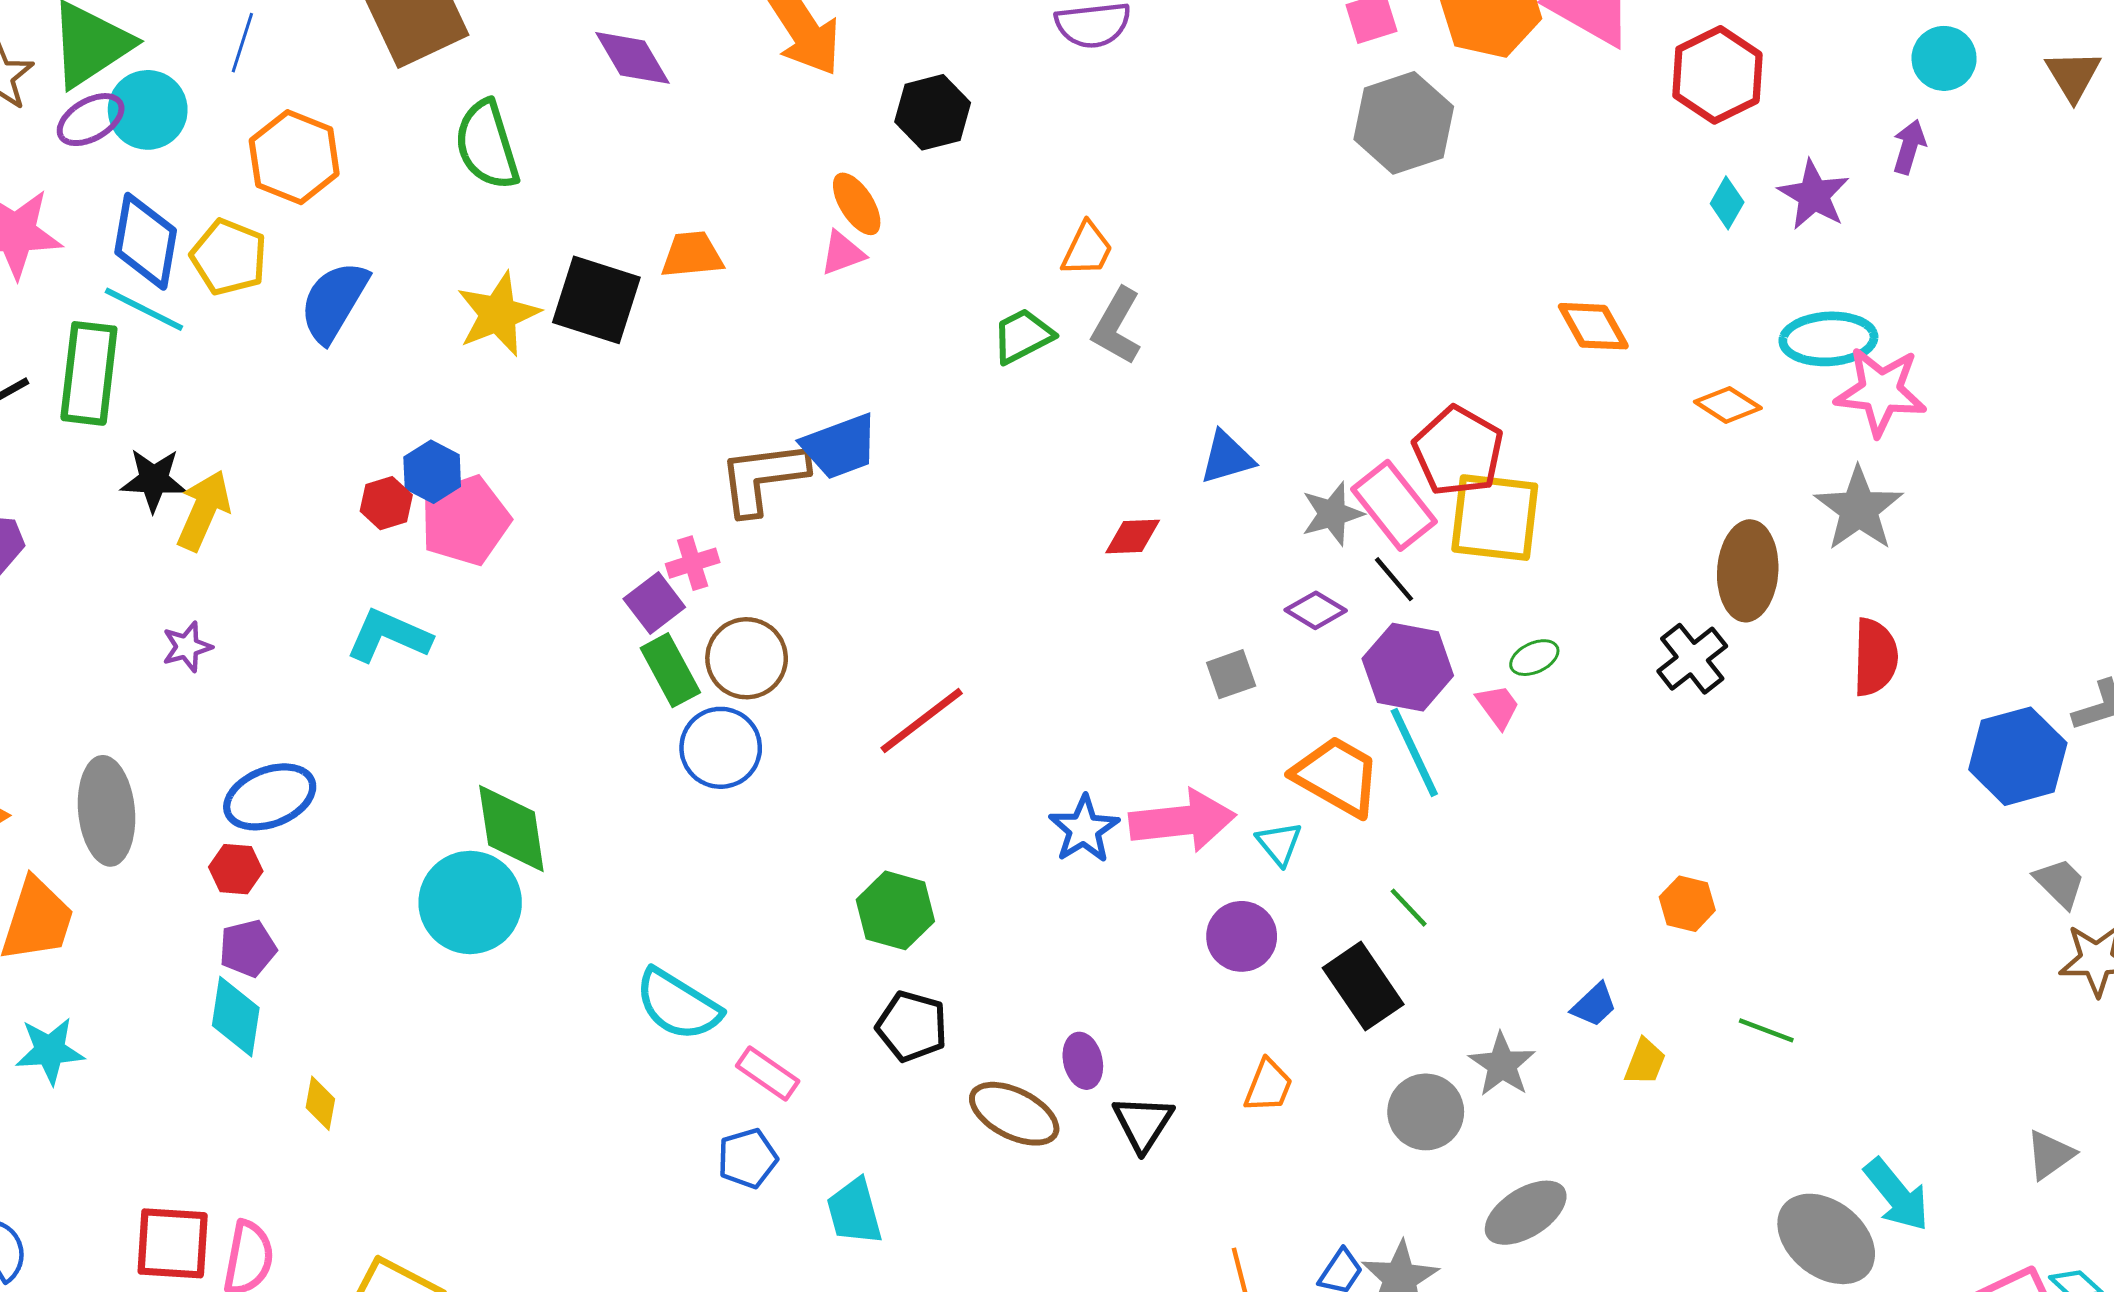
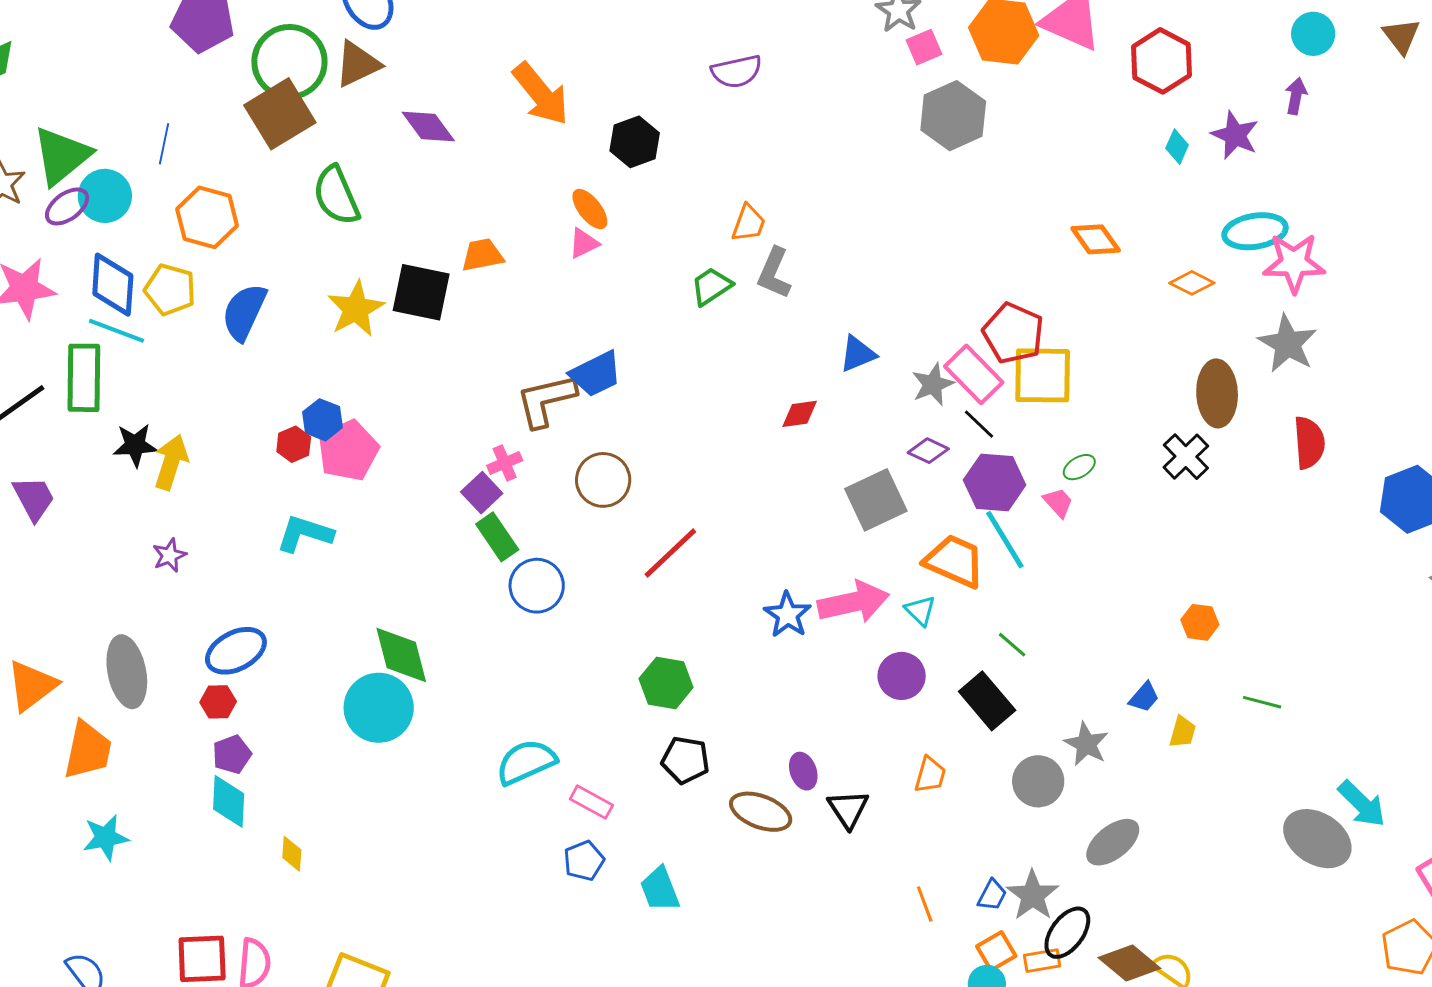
brown circle: (747, 658) -> (603, 480), moved
gray square: (1231, 674) -> (876, 500), size x1.8
cyan semicircle: (678, 1005) -> (526, 762), turned 130

